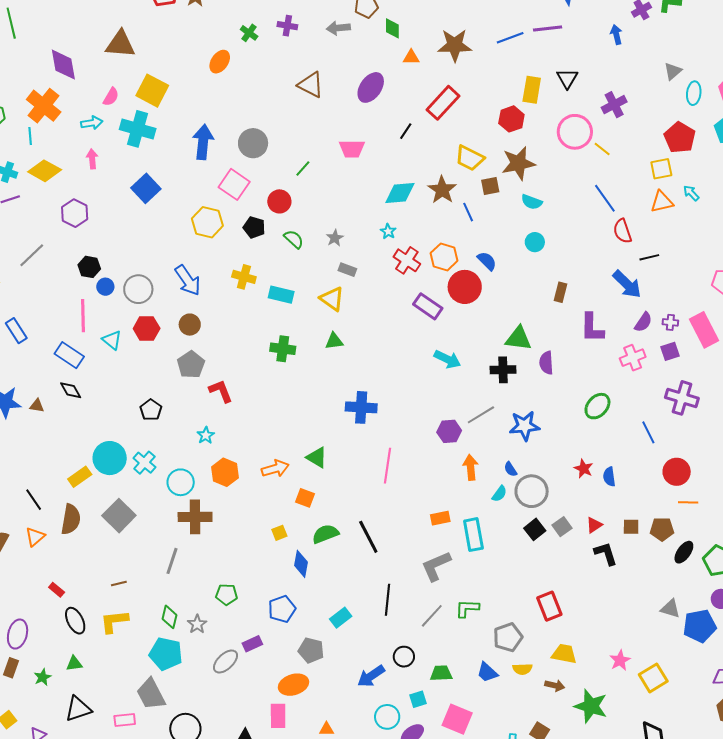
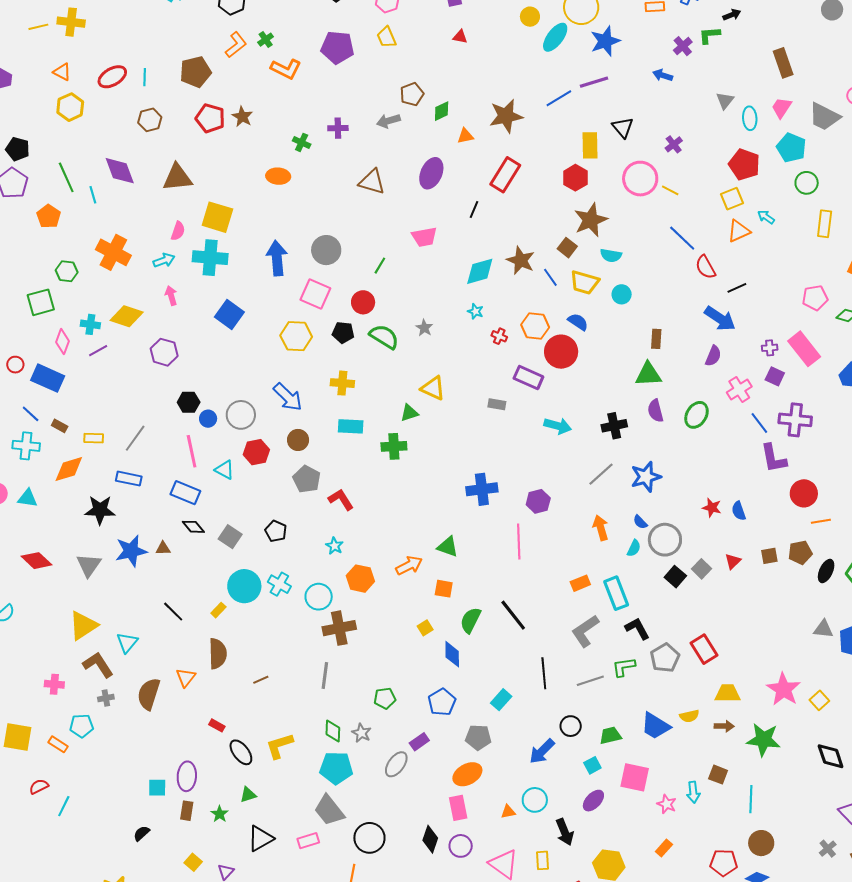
green diamond: (392, 28) -> (442, 111), turned 75
blue arrow: (616, 35) -> (663, 75), turned -48
orange ellipse: (220, 62) -> (278, 176), turned 70
purple diamond: (63, 65) -> (120, 171), moved
purple cross: (614, 105) -> (674, 144), size x0.7
cyan line: (30, 136) -> (93, 195), moved
yellow trapezoid: (470, 158) -> (584, 283), moved
brown square: (490, 186) -> (567, 248), turned -30
green semicircle: (294, 239) -> (384, 337), size x1.4
gray line: (32, 255) -> (135, 438), moved
red cross: (407, 260) -> (499, 336), size x0.6
gray rectangle: (347, 270) -> (497, 404), moved
cyan rectangle: (281, 295) -> (351, 426), moved
purple semicircle: (643, 322) -> (713, 356), moved
purple L-shape: (592, 328) -> (773, 458), moved
blue rectangle: (16, 331) -> (129, 479), turned -35
green triangle: (518, 338) -> (648, 374), moved
green triangle: (334, 341) -> (409, 413), moved
purple square: (670, 351) -> (775, 376), turned -36
green ellipse: (597, 406) -> (697, 415), moved
purple hexagon: (449, 431) -> (538, 501), moved
blue line: (648, 432) -> (759, 423), moved
yellow rectangle: (80, 477) -> (218, 610), size x0.7
black line: (34, 500) -> (173, 612), moved
gray square: (119, 516) -> (230, 537), moved, size x0.7
green semicircle: (325, 534) -> (470, 620), turned -32
black L-shape: (606, 554) -> (637, 629), moved
brown line: (119, 584) -> (261, 680), moved
gray line: (432, 616) -> (590, 681), turned 40
gray pentagon: (508, 637) -> (665, 658), moved
pink star: (620, 660) -> (784, 689), size x1.6
blue trapezoid: (487, 672) -> (655, 726), size x1.4
yellow square: (653, 678) -> (819, 700), size x0.7
cyan circle: (387, 717) -> (535, 800), moved

